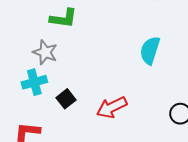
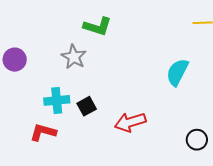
cyan cross: (34, 82) -> (57, 100), moved

